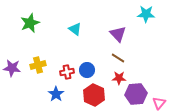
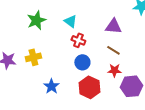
green star: (30, 23) -> (36, 20), moved
purple triangle: (118, 34) -> (113, 26), turned -42
red cross: (67, 72) -> (78, 40), moved, turned 32

